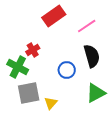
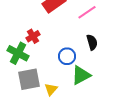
black semicircle: (92, 56) -> (92, 42), size x0.7
green triangle: (96, 93) -> (81, 75), moved

